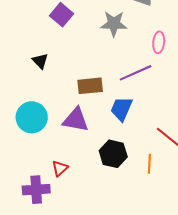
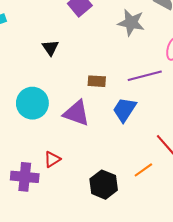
brown rectangle: (90, 86) -> (97, 81), size x0.7
black hexagon: (113, 154) -> (104, 185), moved
orange line: (149, 164) -> (143, 170), turned 42

